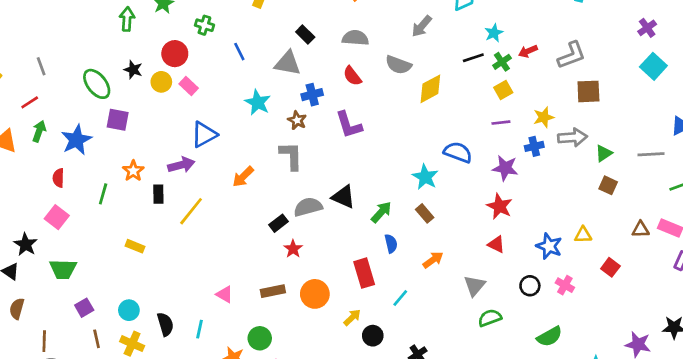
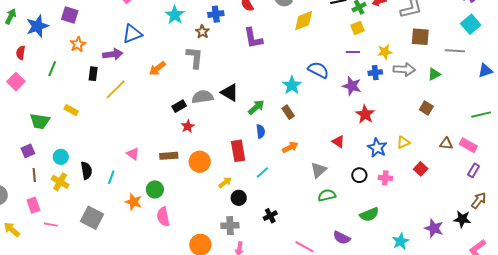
purple L-shape: (349, 125) -> (253, 38), moved
green triangle: (604, 153) -> (434, 74), moved
gray line: (651, 154) -> (455, 51), moved
orange star: (133, 171) -> (78, 44), moved
red star: (499, 206) -> (365, 114), moved
yellow triangle: (583, 235) -> (403, 142), turned -32
green trapezoid: (63, 269) -> (40, 121), moved
pink cross: (565, 285) -> (385, 178), turned -32

